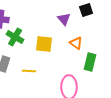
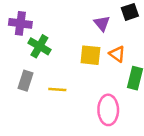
yellow square: (44, 44) -> (90, 55), moved

